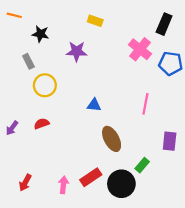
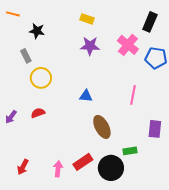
purple star: (77, 51) -> (90, 46), moved
green rectangle: (142, 165) -> (130, 151), turned 40

